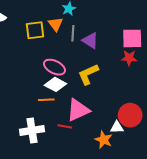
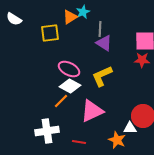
orange triangle: (55, 24) -> (70, 17), moved, turned 35
gray line: (73, 33) -> (100, 29), moved
orange line: (46, 100) -> (61, 101), turned -42
red line: (65, 126) -> (79, 142), moved

